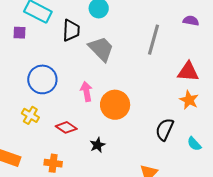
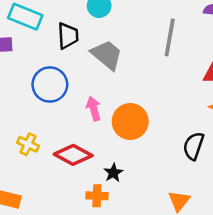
blue circle: (42, 79) -> (50, 85), moved
red diamond: (66, 127) -> (73, 155), size x1.4
orange cross: (53, 163) -> (97, 196), moved

